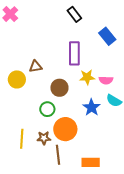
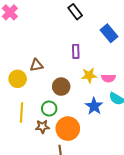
purple rectangle: (74, 53) -> (76, 51), size x0.6
brown star: (44, 138) -> (42, 127), moved
yellow line: (22, 139) -> (21, 113), moved

